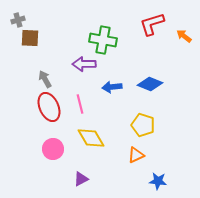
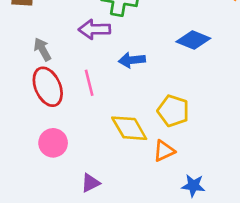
blue diamond: (150, 84) -> (193, 40), moved
yellow diamond: (91, 138) -> (129, 128), moved

